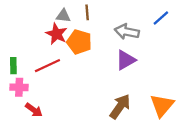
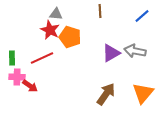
brown line: (87, 12) -> (100, 11), moved
gray arrow: (127, 32) -> (135, 51), moved
red arrow: (34, 110) -> (30, 86), moved

